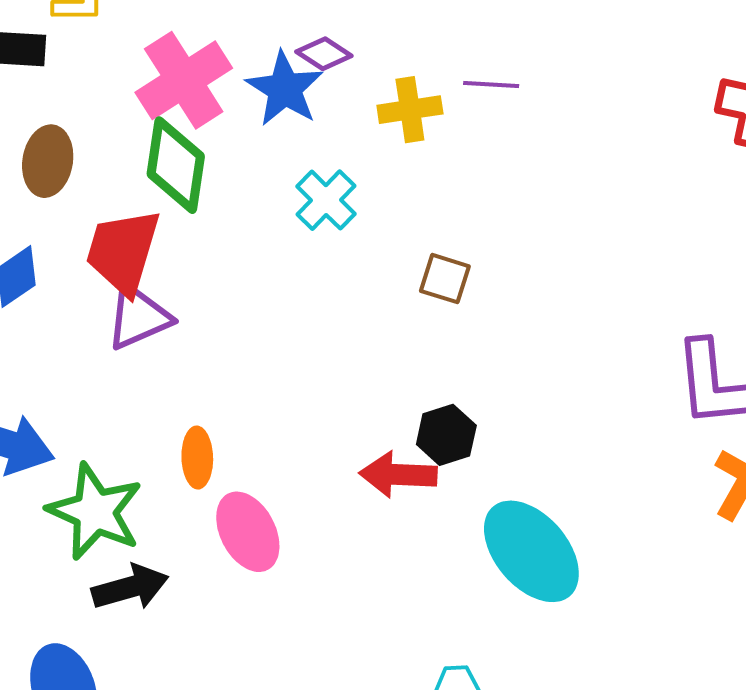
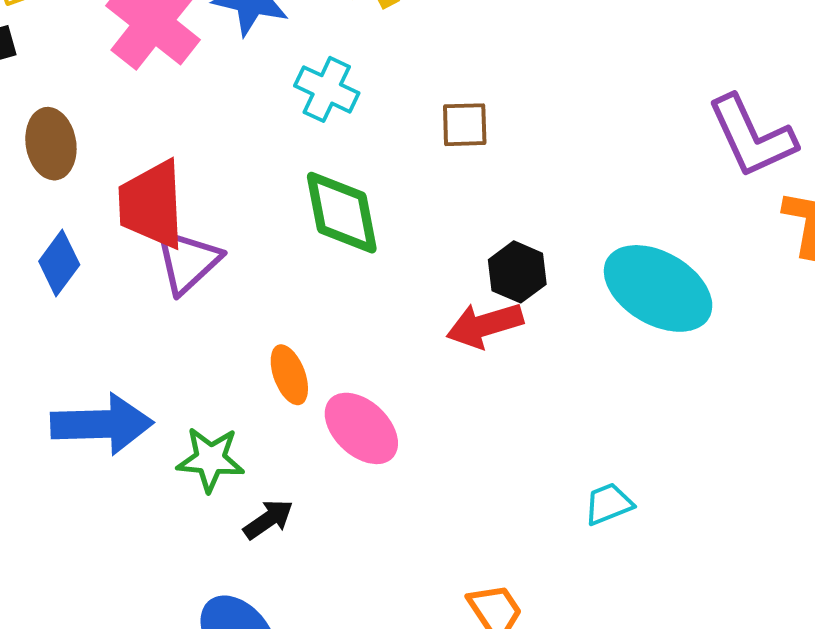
green diamond: (176, 165) -> (342, 213), moved
green star: (95, 512) -> (210, 459), size x0.7
cyan ellipse: (531, 551) -> (658, 288), moved
black arrow: (130, 587) -> (268, 519), size x0.7

